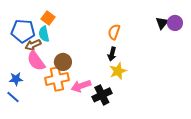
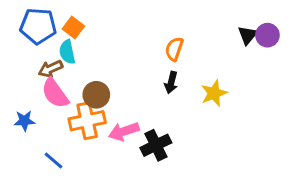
blue pentagon: (23, 31) -> (38, 26), moved
yellow star: (118, 71) -> (214, 93), moved
blue line: (13, 97) -> (53, 160), moved

